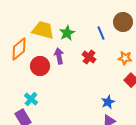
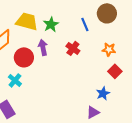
cyan cross: (31, 99) -> (15, 80), moved
blue star: (108, 102) -> (103, 93), moved

